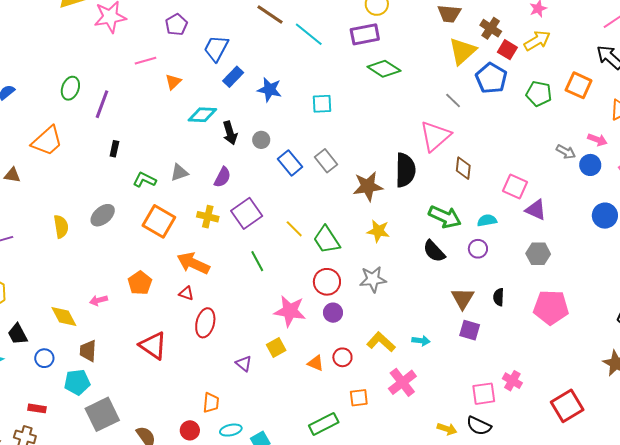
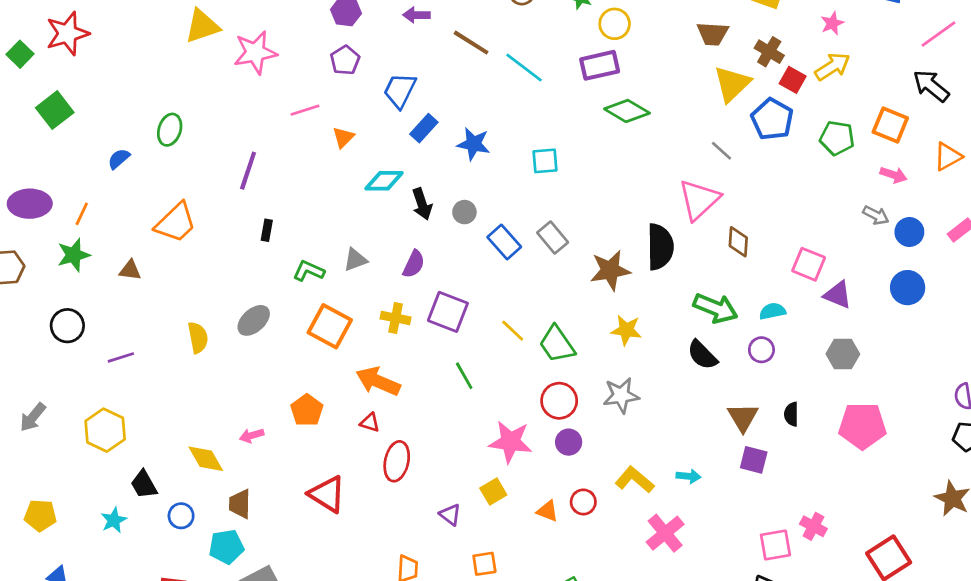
green ellipse: (70, 88) -> (170, 130), moved
pink arrow: (597, 140) -> (894, 175), moved
purple square: (247, 213) -> (448, 312), turned -32
blue circle: (605, 216) -> (908, 288), moved
orange square: (359, 398) -> (484, 564), moved

